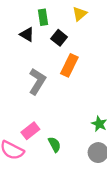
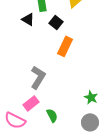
gray L-shape: (37, 81) -> (38, 77), moved

